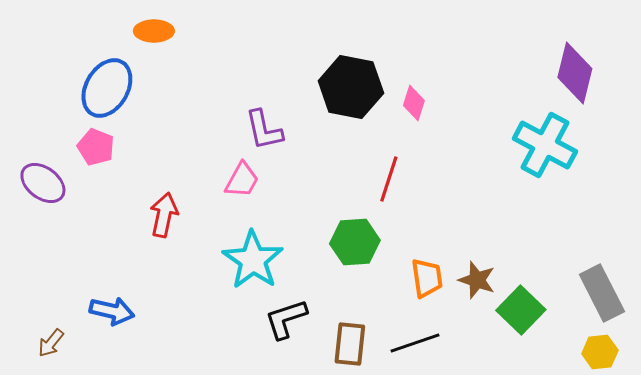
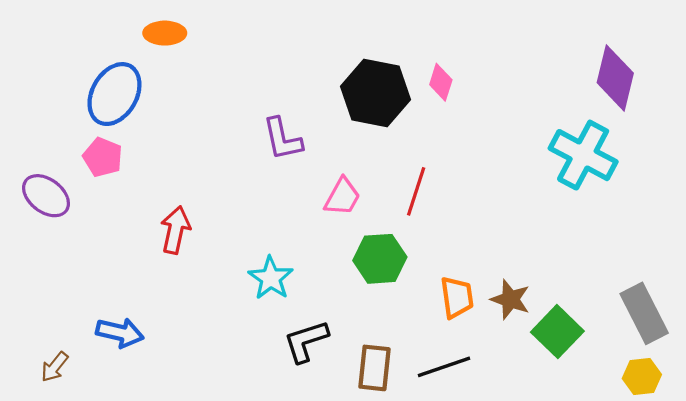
pink diamond: (414, 103) -> (441, 82), moved
pink trapezoid: (242, 180) -> (342, 197), moved
cyan star: (253, 260) -> (271, 278), size x0.7

